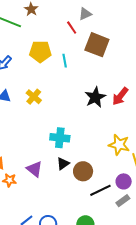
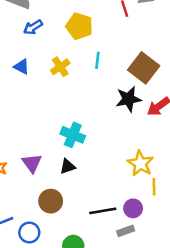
brown square: (97, 45) -> (144, 68), moved
cyan line: (65, 61) -> (97, 60), moved
yellow cross: (34, 97) -> (60, 67), moved
brown circle: (83, 171) -> (51, 201), moved

